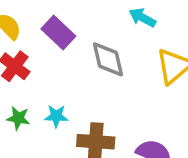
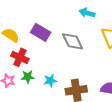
green star: (18, 118) -> (28, 77), moved

